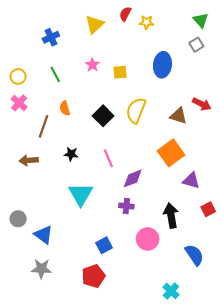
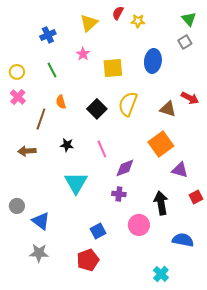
pink star: (92, 65) -> (83, 54), moved
yellow square: (120, 72) -> (113, 68), size x1.5
blue semicircle: (194, 255) -> (183, 240), turned -45

